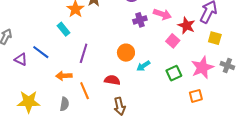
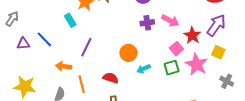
purple triangle: (21, 59) -> (23, 44), turned -40
pink star: (202, 68) -> (197, 64), moved, turned -30
green square: (174, 73) -> (172, 68), moved

